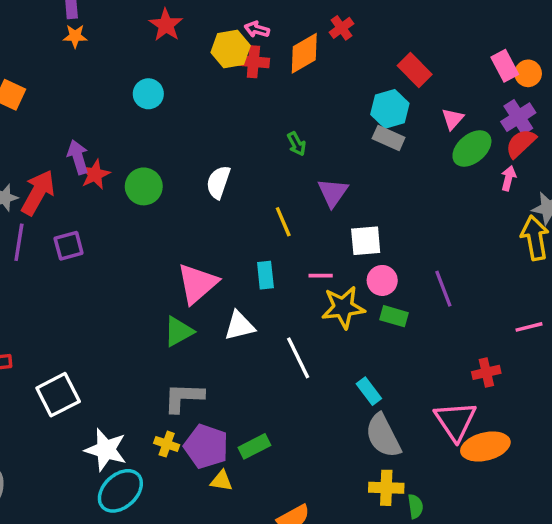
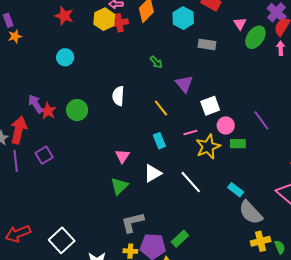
cyan hexagon: (390, 109) -> (183, 18), moved
pink triangle: (197, 283) -> (122, 156), size x0.6

